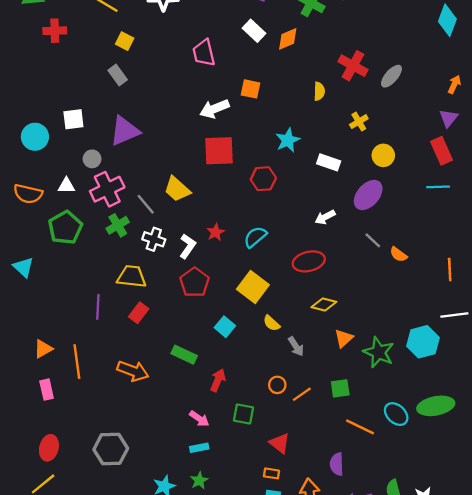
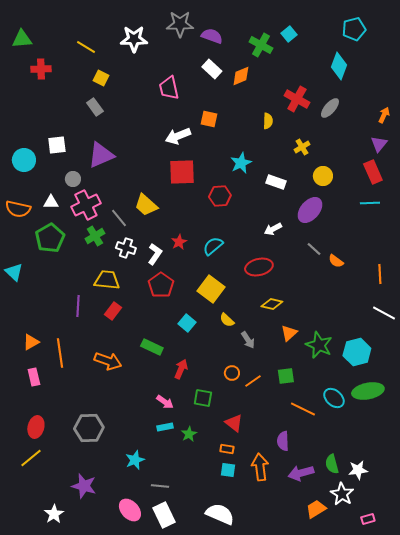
cyan diamond: (447, 20) -> (339, 66), moved
white line: (454, 315) -> (384, 313), turned 35
cyan hexagon: (423, 342) -> (357, 352), moved
green star: (199, 480) -> (189, 434), moved

